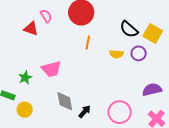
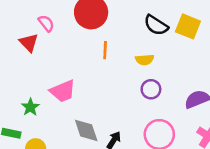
red triangle: (31, 29) -> (29, 43), turned 35
purple circle: (139, 53) -> (151, 89), moved

